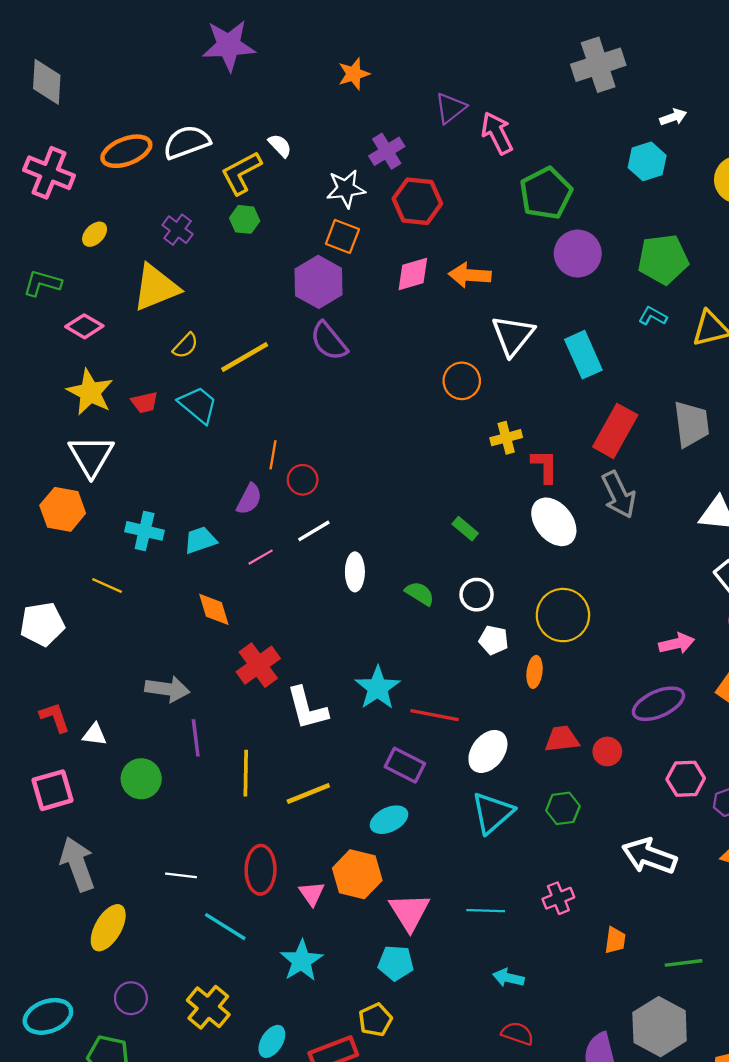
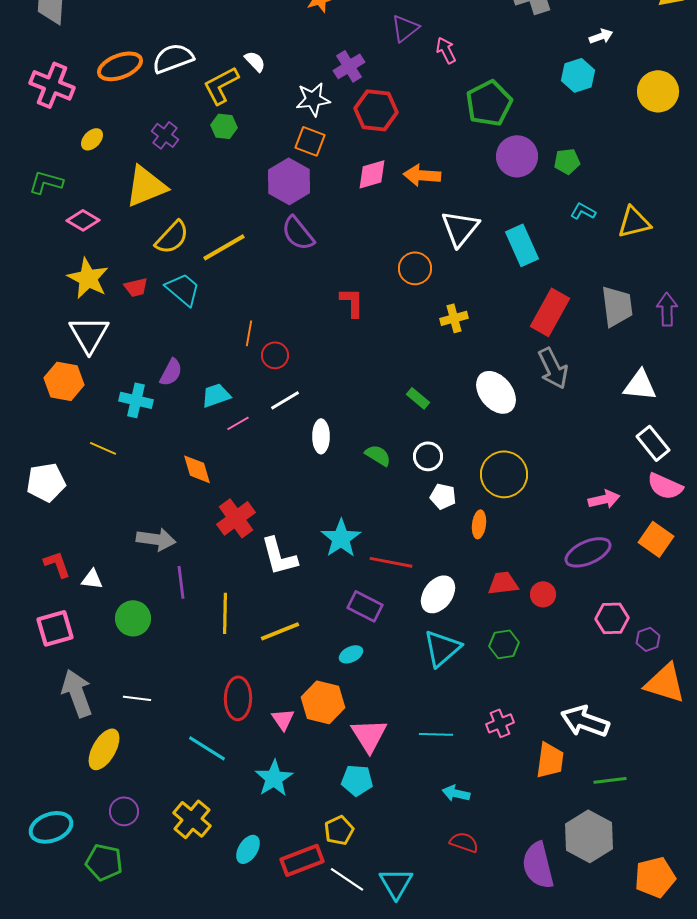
pink arrow: (497, 133) -> (446, 50), size x0.7
green pentagon: (663, 259) -> (567, 161), moved, size x0.6
yellow semicircle: (185, 346) -> (172, 237), size x1.5
red L-shape: (545, 466) -> (352, 302), moved
purple semicircle: (249, 499) -> (171, 372), moved
cyan trapezoid: (200, 540) -> (216, 395), moved
cyan ellipse: (389, 820) -> (351, 654), size x0.7
white arrow: (649, 856) -> (585, 721), moved
white line: (181, 875) -> (137, 698), moved
orange trapezoid: (615, 940) -> (550, 760), size x1.5

